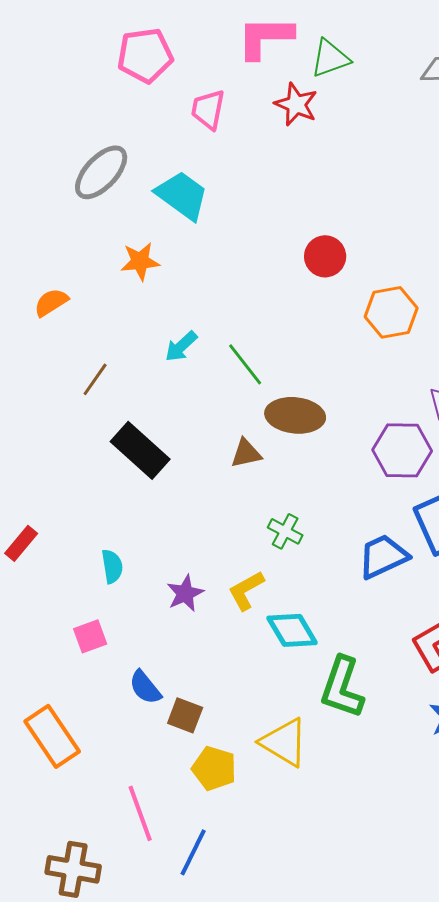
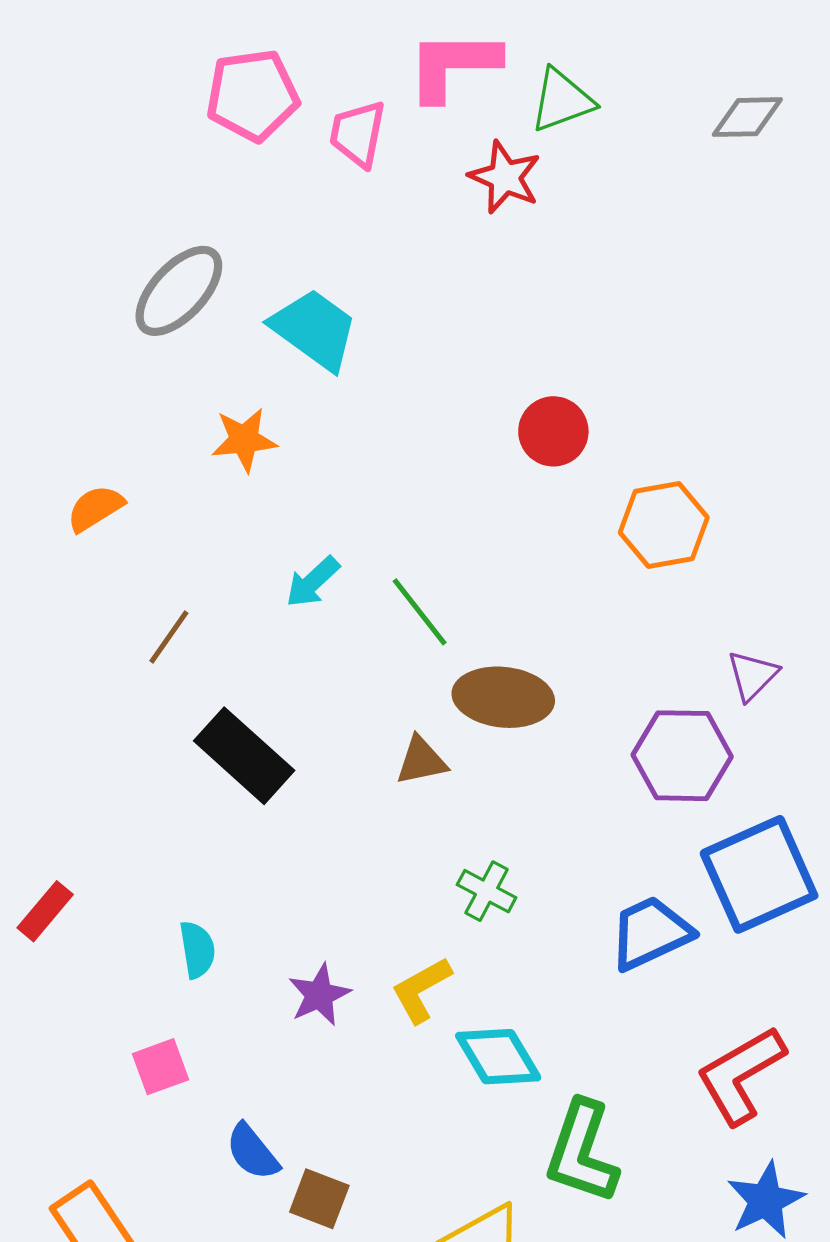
pink trapezoid: (208, 109) -> (358, 134), moved

